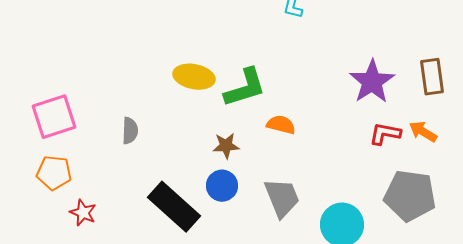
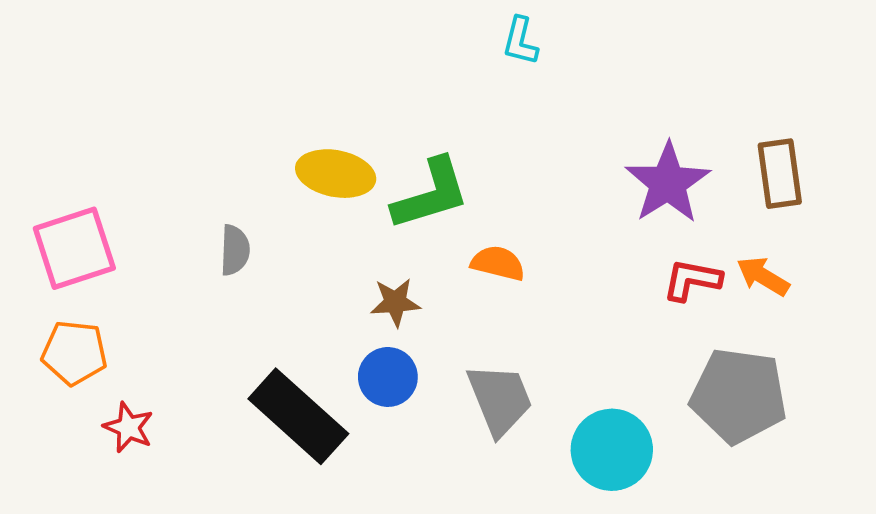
gray semicircle: (130, 131) -> (235, 250), moved

